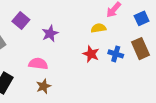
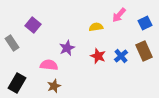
yellow semicircle: (98, 28) -> (96, 27), moved
purple star: (50, 33) -> (67, 48), moved
blue cross: (116, 54) -> (121, 56), turned 32

